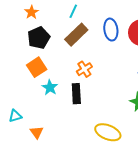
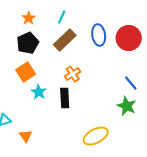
orange star: (32, 12) -> (29, 18), moved
yellow ellipse: (108, 132) -> (96, 136), turned -50

